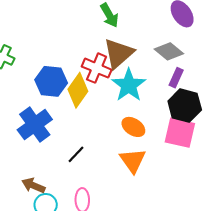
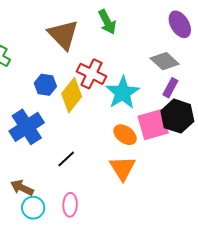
brown triangle: (119, 53) -> (63, 35), moved, turned -36
blue hexagon: (51, 81) -> (45, 85), size x0.7
pink square: (180, 133) -> (153, 125), moved, turned -32

